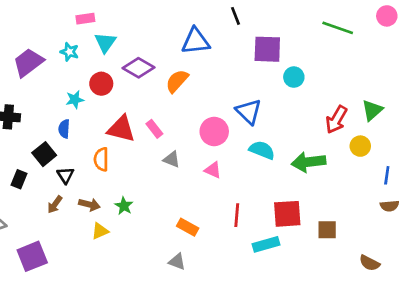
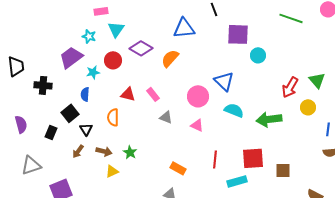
purple trapezoid: (28, 62) -> (71, 57), moved
green triangle: (372, 110) -> (317, 80), turned -30
red triangle: (121, 129) -> (128, 94), size x0.7

